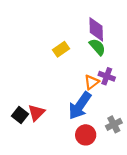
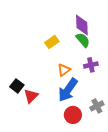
purple cross: (107, 76) -> (91, 65), turned -32
orange triangle: (92, 82) -> (64, 70), moved
black square: (20, 115) -> (17, 86), moved

